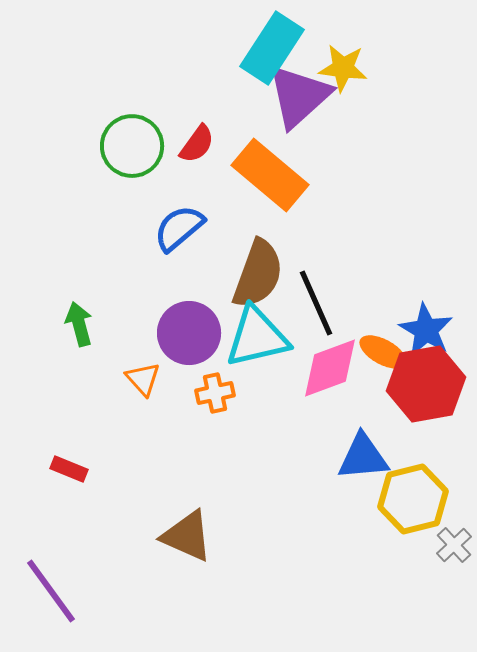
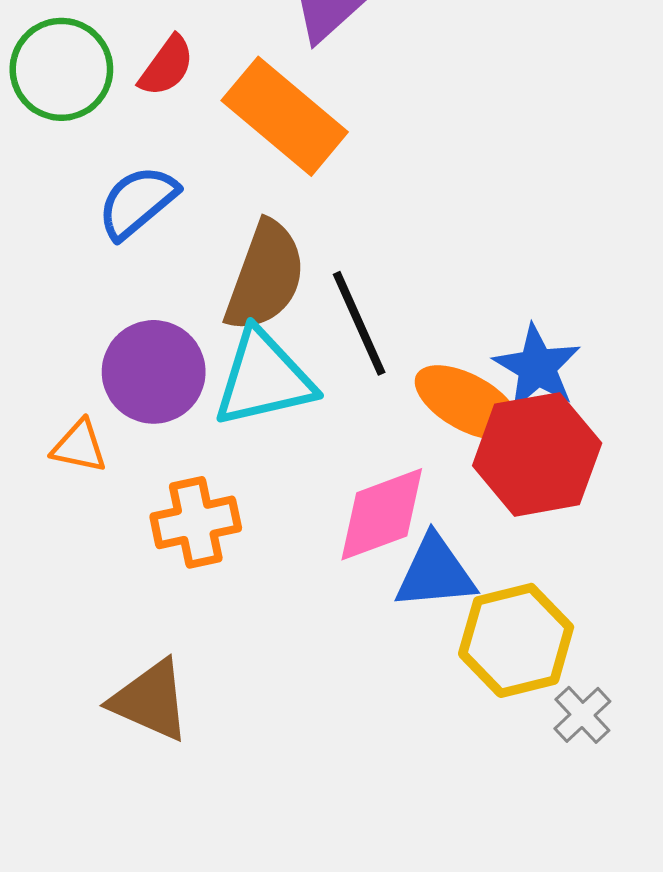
orange ellipse: (383, 352) -> (468, 403), size x1.4
pink diamond: (330, 368) -> (382, 514), moved
orange triangle: (143, 379) -> (79, 446), turned -36
orange cross: (215, 393) -> (196, 522), moved, size x1.4

